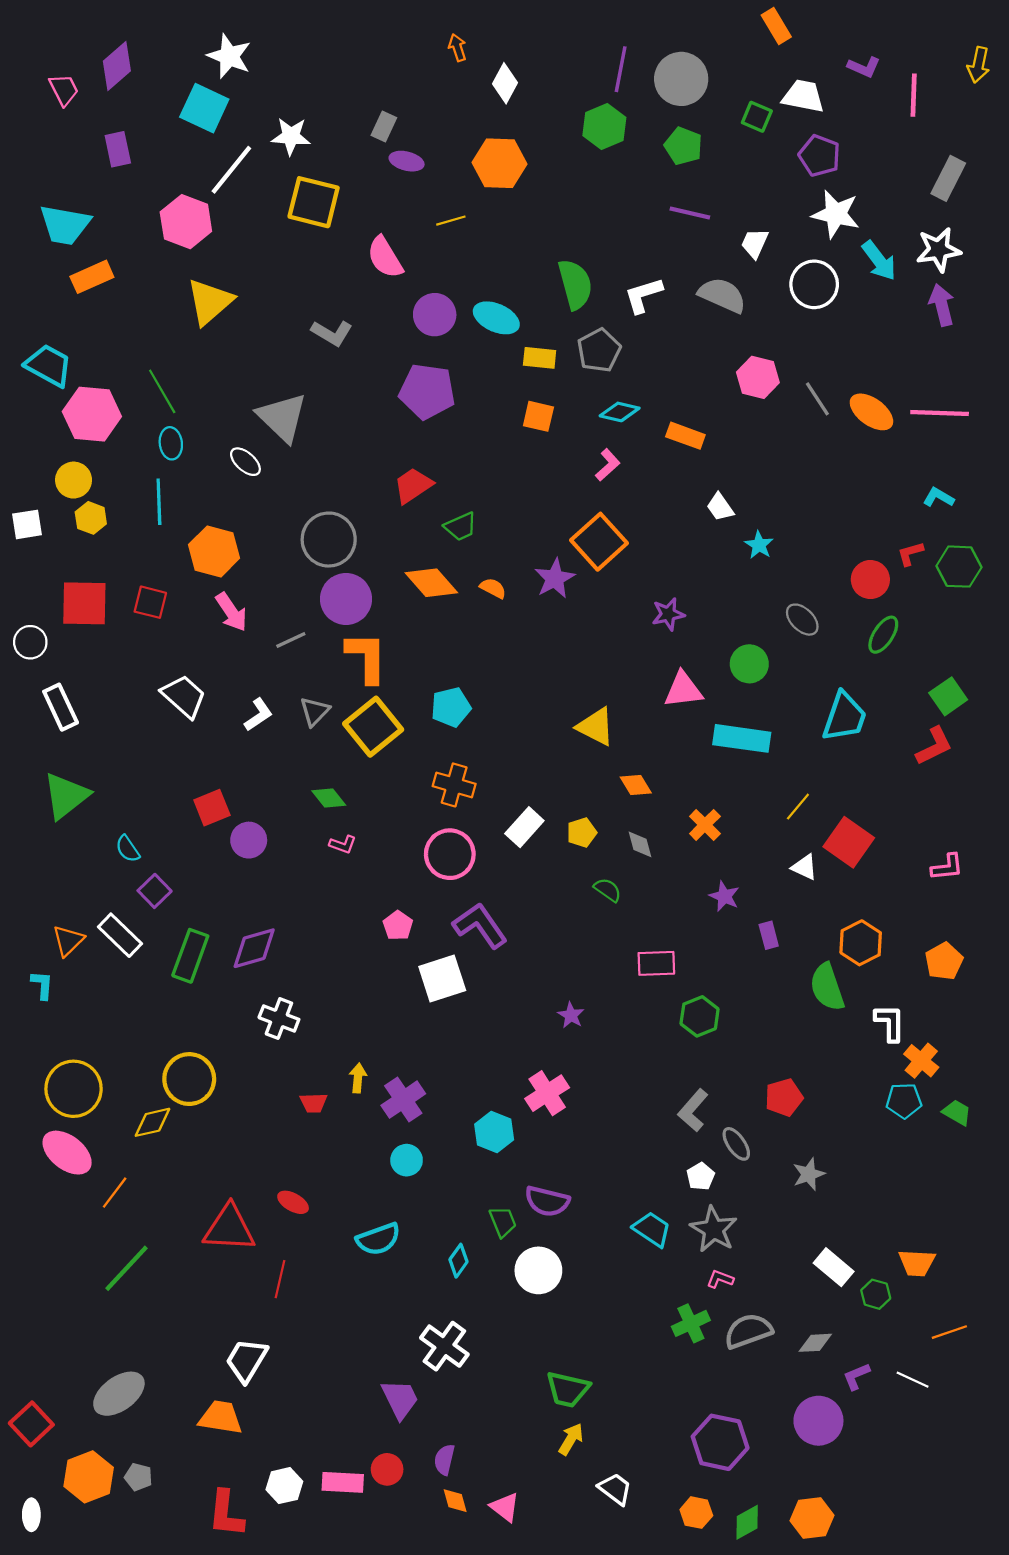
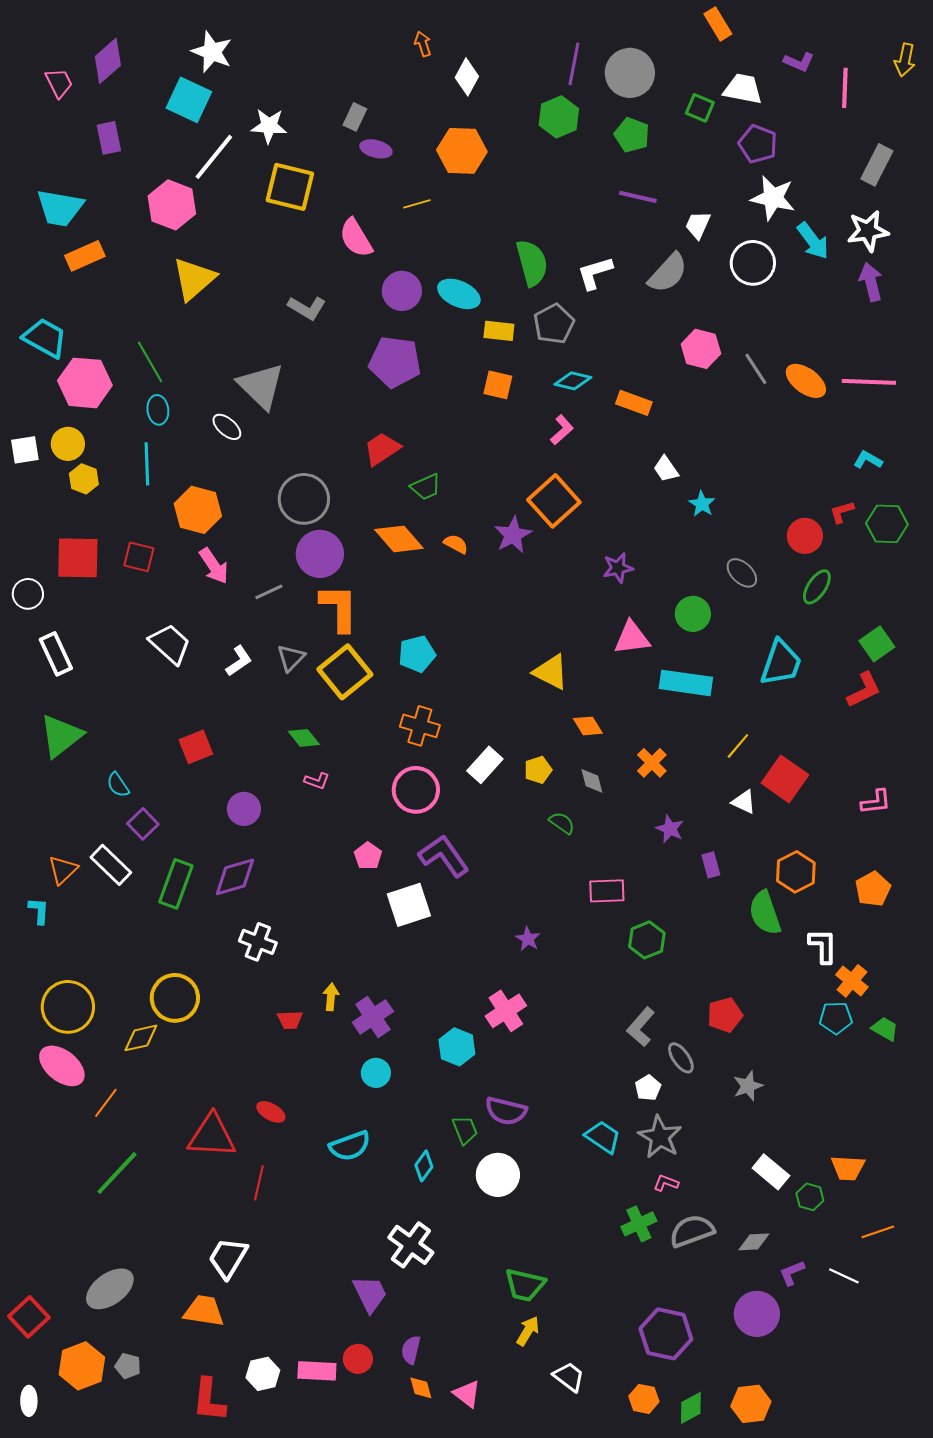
gray semicircle: (722, 295) -> (668, 273), turned 108
white square: (27, 524) -> (25, 450), moved
purple circle: (249, 840) -> (244, 809), moved

